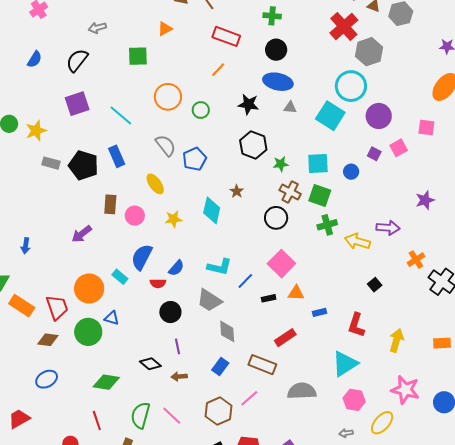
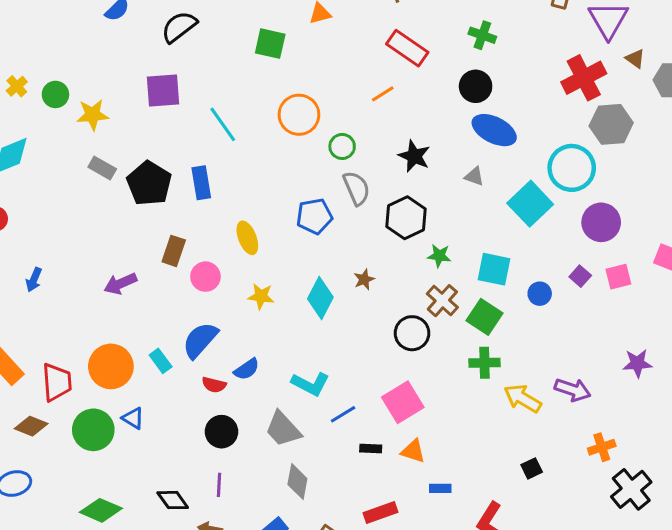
blue ellipse: (278, 82) -> (494, 130), moved
gray semicircle: (166, 145) -> (356, 188), moved

